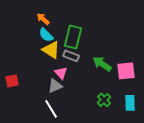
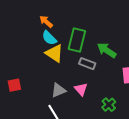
gray rectangle: (71, 56) -> (87, 64), moved
green arrow: (102, 64) -> (107, 50), moved
pink triangle: (61, 73) -> (81, 89), moved

